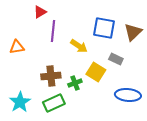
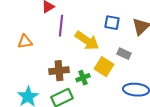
blue square: (104, 28) -> (112, 23), size x0.7
yellow arrow: (79, 46) -> (87, 41), size x1.4

